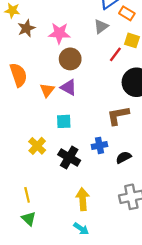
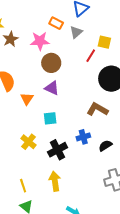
orange rectangle: (127, 13) -> (56, 23), moved
orange triangle: (47, 90) -> (27, 99), moved
brown L-shape: (118, 116) -> (97, 109), turned 45
black cross: (69, 158) -> (57, 150), turned 36
yellow arrow: (83, 199) -> (55, 181), moved

